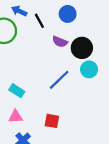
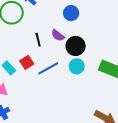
black line: (39, 21) -> (38, 40), moved
red square: (52, 121) -> (27, 62), moved, turned 32

